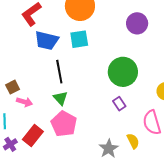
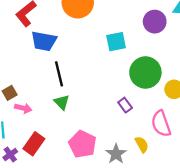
purple circle: (137, 23) -> (155, 22), moved
cyan square: (79, 39) -> (116, 42), moved
green circle: (123, 72) -> (145, 73), moved
pink pentagon: (64, 124) -> (82, 144), moved

